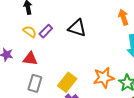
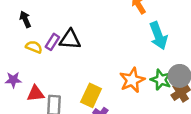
black triangle: (77, 28) -> (70, 39), moved
red triangle: (30, 59) -> (36, 93), moved

